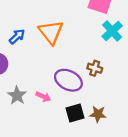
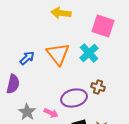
cyan cross: (112, 31) -> (89, 53), moved
purple ellipse: (68, 80) -> (74, 98), turned -40

